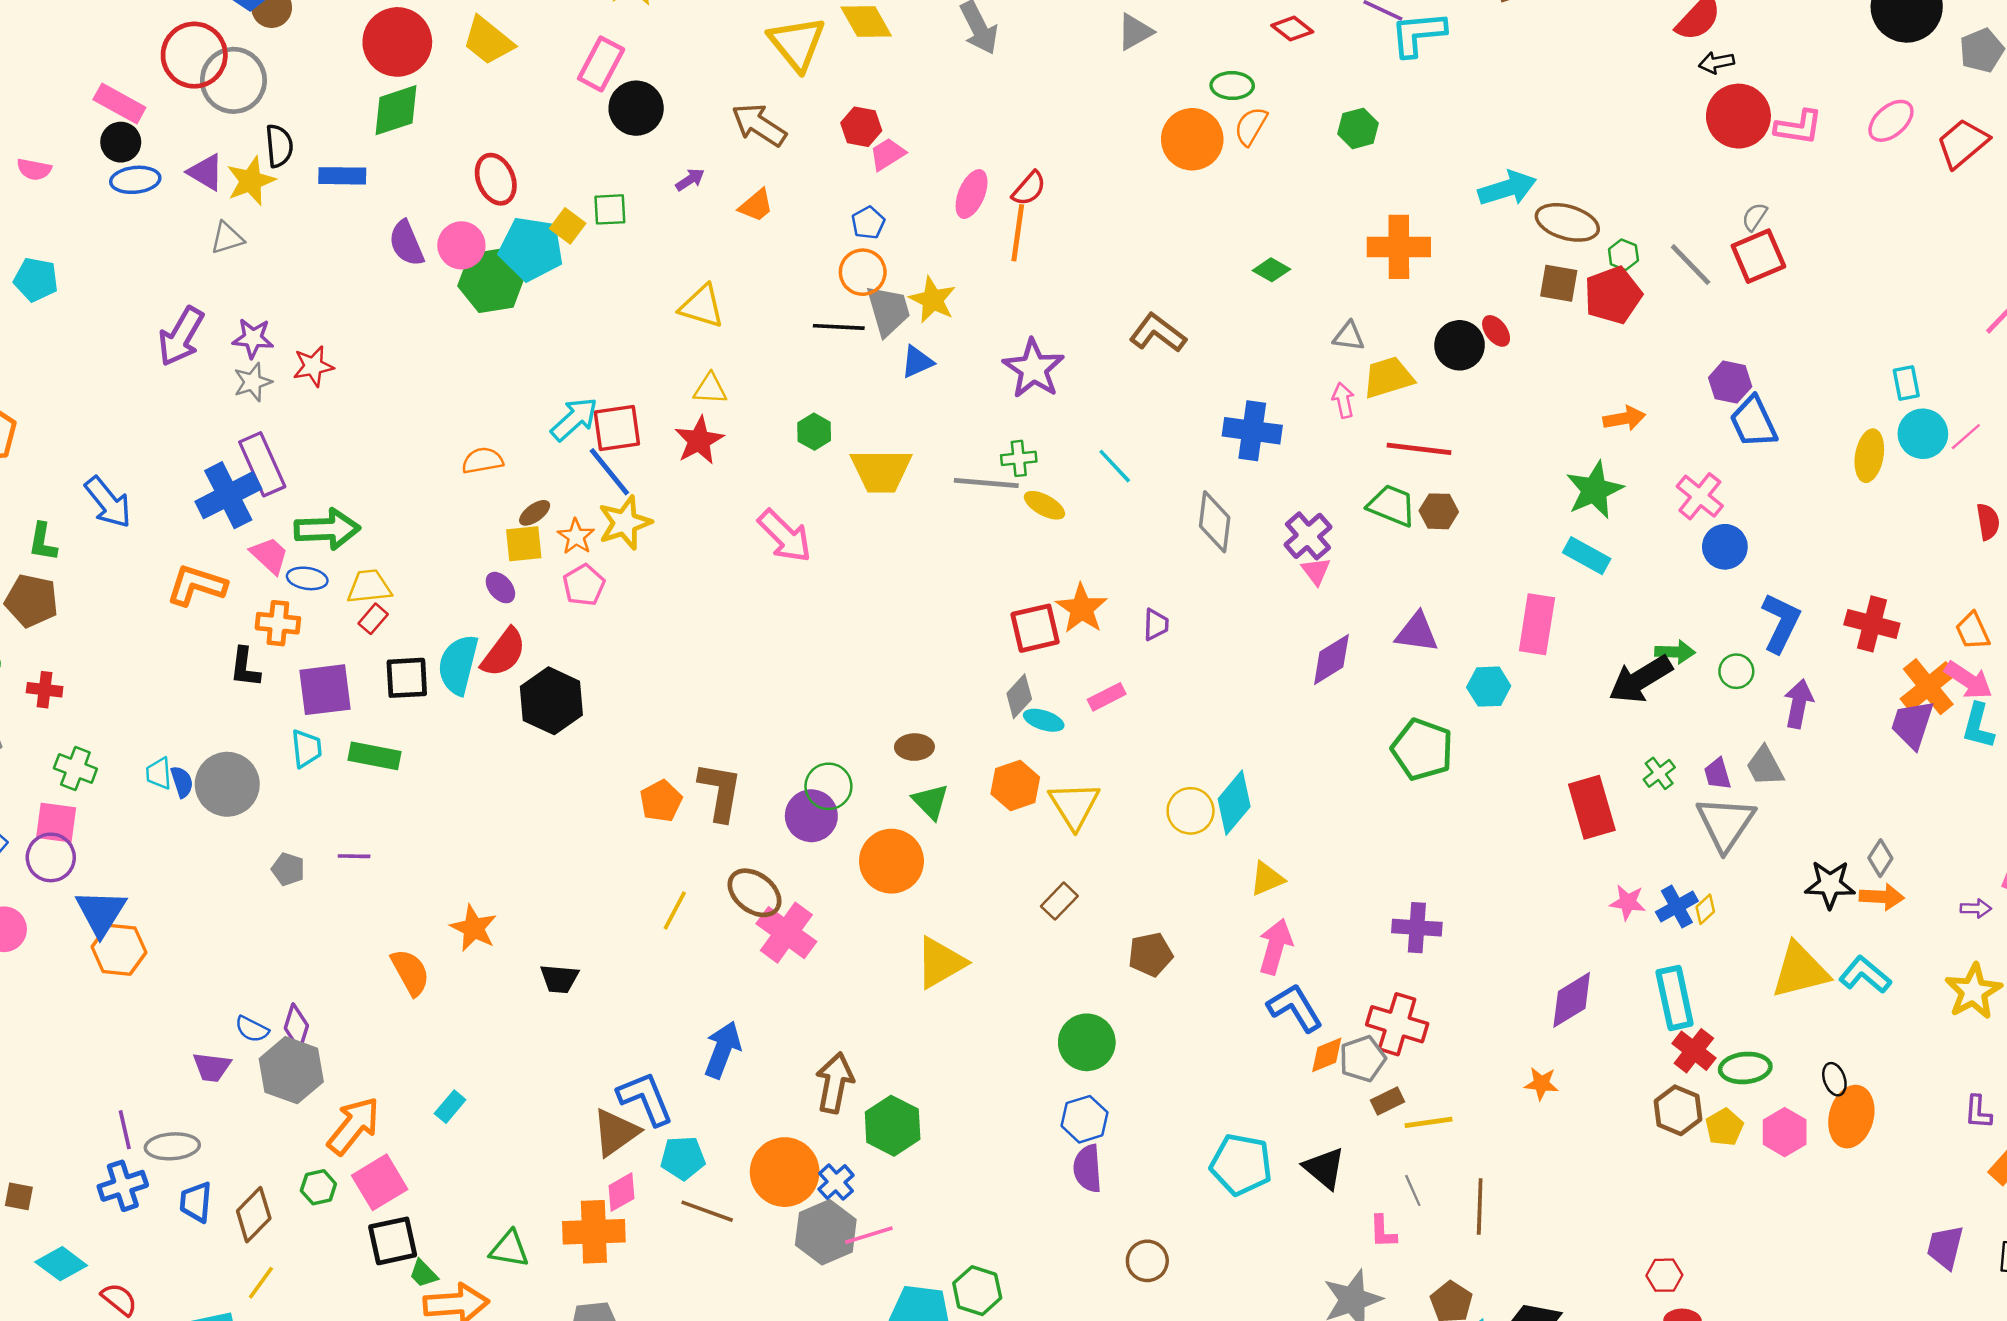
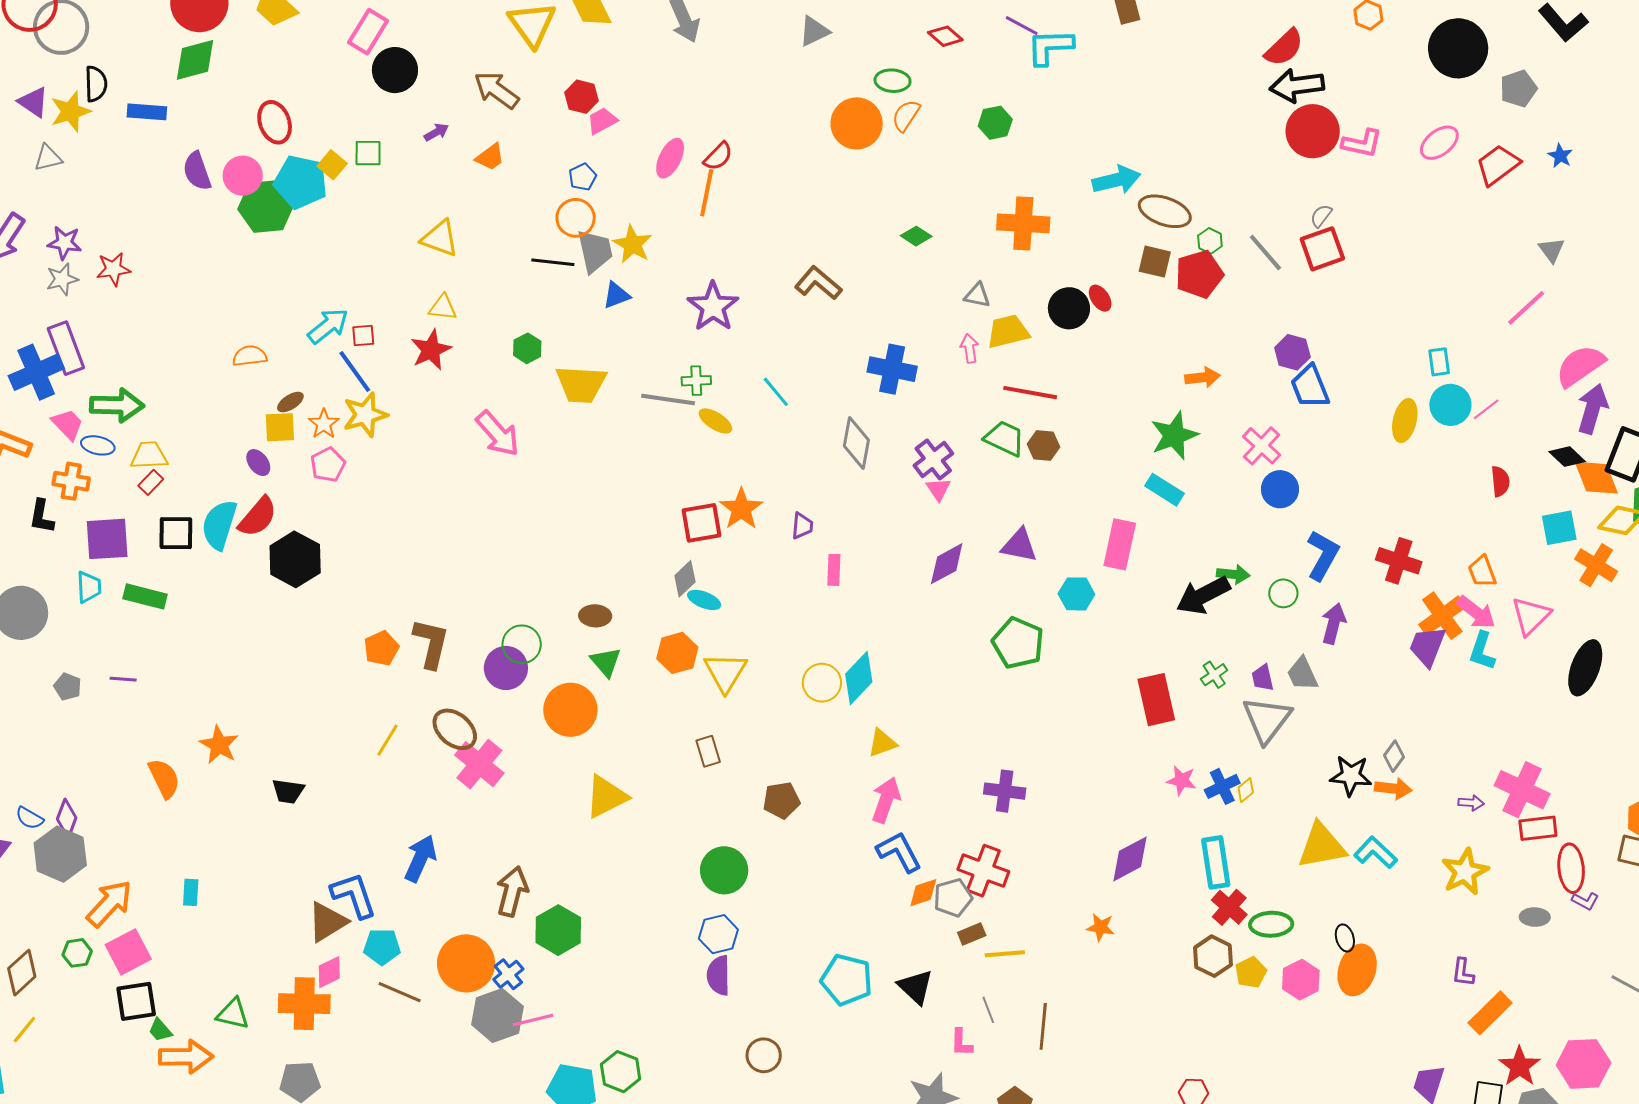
black arrow: (1717, 63) -> (1297, 86), size x1.8
red square: (617, 428) -> (363, 336), size x0.6
pink rectangle: (1107, 697) -> (834, 570), moved, turned -64
brown rectangle: (1059, 901) -> (708, 751), turned -64
cyan rectangle: (450, 1107) -> (191, 892), turned -40

